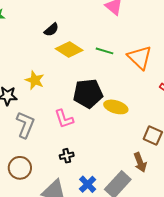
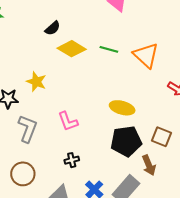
black pentagon: (88, 93) -> (126, 141), moved

